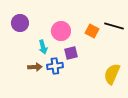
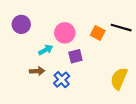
cyan arrow: (43, 47) -> (46, 50), turned -104
blue cross: (55, 66) -> (62, 80), moved, turned -35

